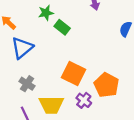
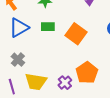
green rectangle: (62, 27) -> (48, 27), moved, turned -48
orange square: (73, 73) -> (76, 34), moved

